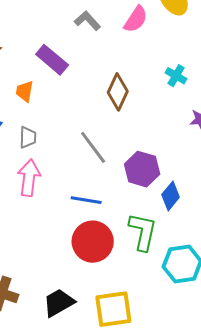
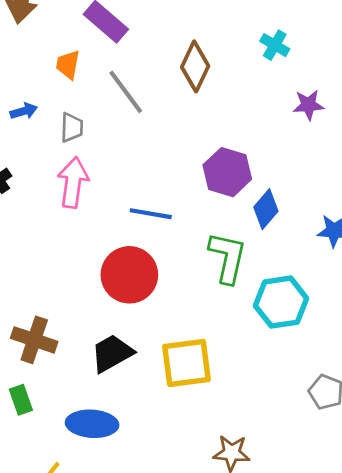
gray line: (93, 147) -> (126, 92), moved
red circle: (93, 242) -> (129, 275), moved

